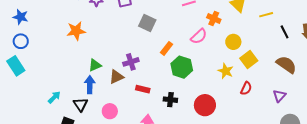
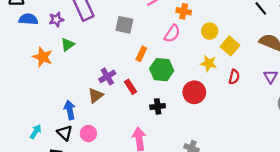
gray square: (147, 23) -> (124, 25), moved
orange star: (76, 31) -> (43, 57), turned -30
green triangle: (95, 65) -> (68, 45), moved
red rectangle: (143, 89) -> (131, 87), moved, turned 56
red circle: (205, 105) -> (194, 92), moved
pink circle: (110, 111) -> (88, 133), moved

